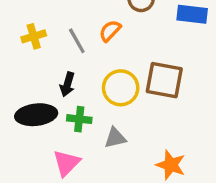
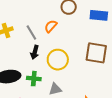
brown square: (164, 80) -> (96, 53), moved
black arrow: (67, 84) -> (35, 52), moved

